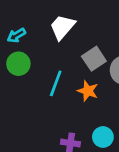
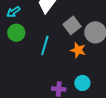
orange star: (88, 91) -> (78, 50), moved

